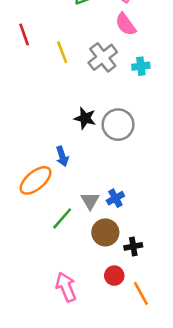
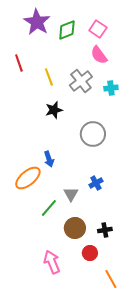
black star: (85, 118) -> (54, 110), moved, turned -30
blue cross: (115, 198) -> (96, 183), moved
brown circle: (105, 232) -> (75, 228), moved
orange line: (141, 293) -> (111, 279), moved

